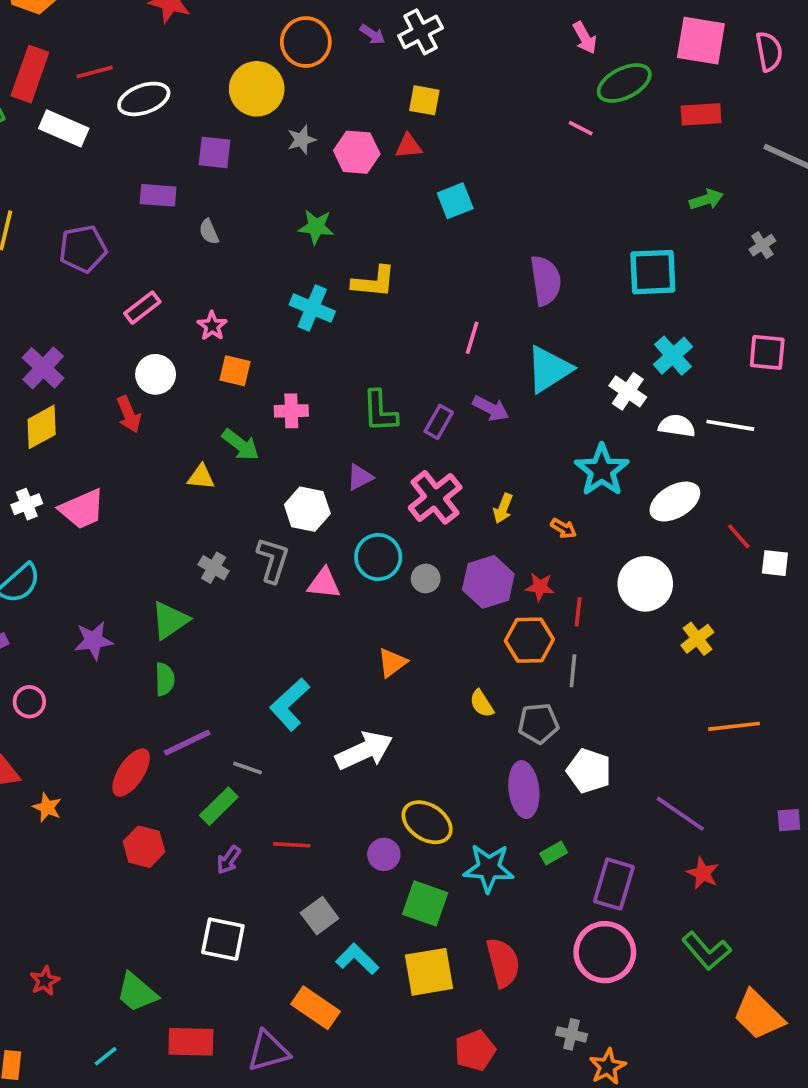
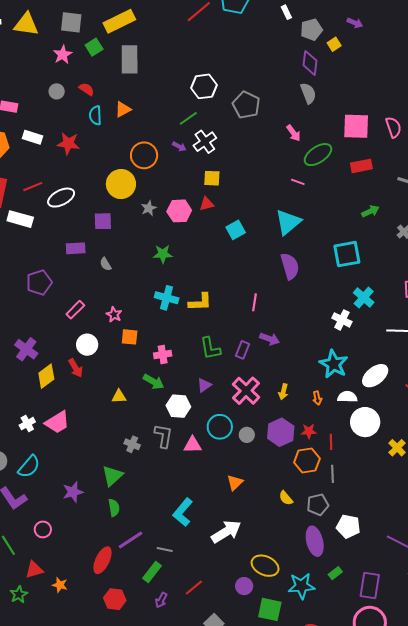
yellow L-shape: (374, 282) -> (200, 302), moved
cyan triangle: (549, 369) -> (288, 222), moved
white semicircle: (677, 426) -> (347, 397), moved
yellow diamond: (42, 427) -> (46, 376), moved
green arrow: (241, 445) -> (154, 382), moved
orange arrow: (563, 528) -> (317, 398), turned 56
red line: (292, 845) -> (194, 587), turned -36

